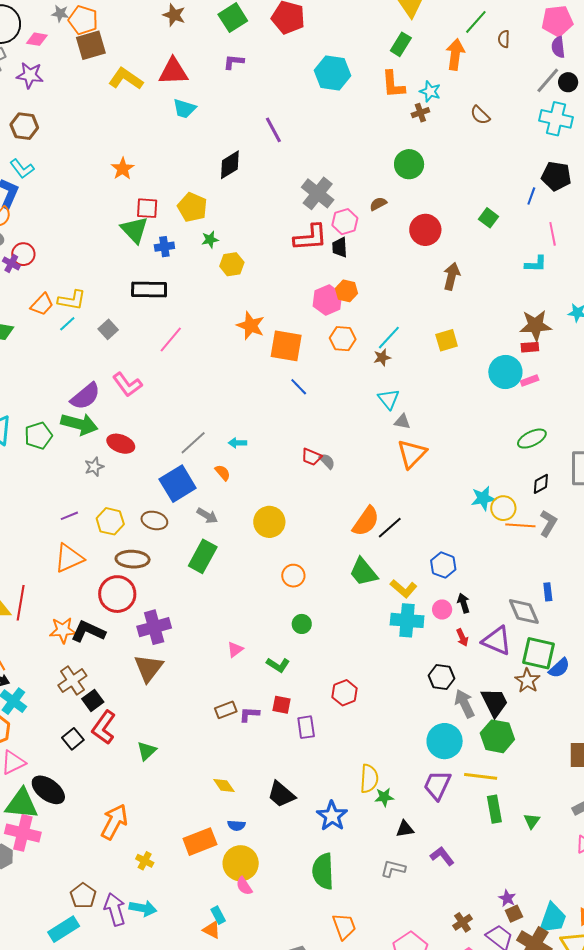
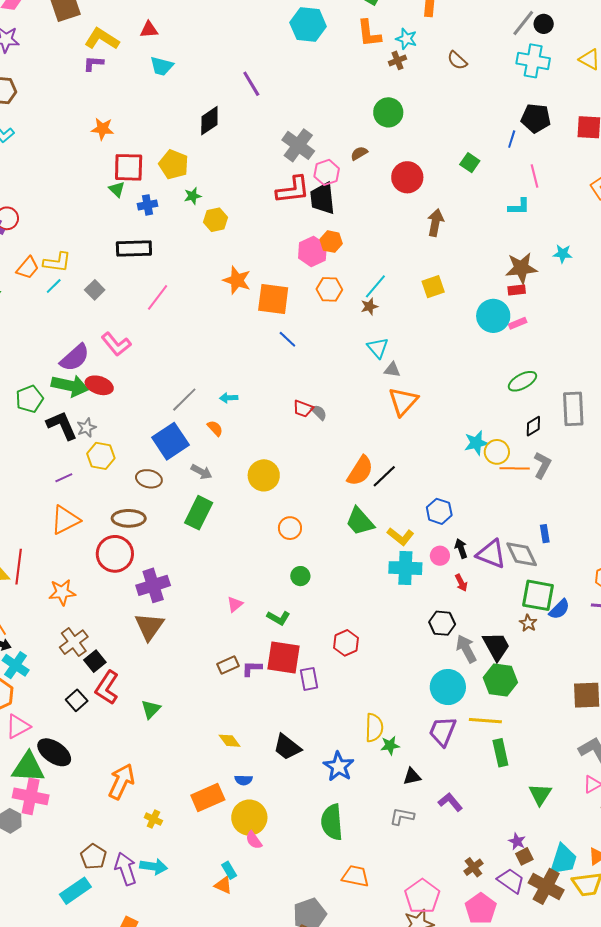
purple L-shape: (234, 62) -> (93, 63), moved
red triangle: (173, 71) -> (149, 30), size x0.6
orange star: (123, 169) -> (102, 129), turned -30
red square: (147, 208) -> (129, 167), size x1.4
green triangle: (134, 230) -> (117, 189), size x0.6
black trapezoid: (340, 247) -> (322, 198), size x1.6
red ellipse: (121, 444) -> (99, 385), moved
yellow hexagon: (110, 521) -> (101, 456), moved
black L-shape: (88, 631) -> (62, 425), moved, turned 44
purple triangle: (497, 641) -> (491, 554), moved
brown star: (527, 681) -> (528, 623), size x0.7
red square: (281, 705) -> (284, 658), size x1.8
green triangle: (532, 821) -> (540, 794), moved, size x1.4
orange trapezoid: (344, 926) -> (355, 876), turned -56

